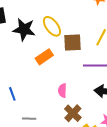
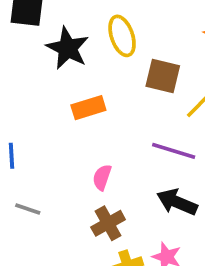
yellow ellipse: (52, 26) -> (122, 36), moved
brown square: (73, 43) -> (163, 76), moved

